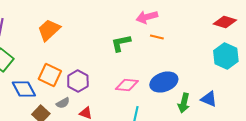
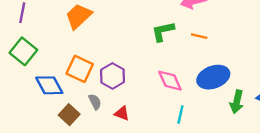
orange line: (157, 37) -> (199, 36), moved
pink diamond: (127, 85) -> (170, 81), turned 60
gray semicircle: (63, 103) -> (95, 102), turned -88

